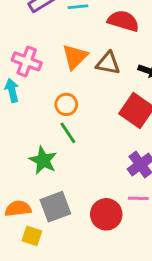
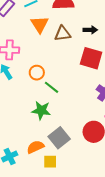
orange triangle: (75, 57) -> (40, 24), moved
orange circle: (66, 104) -> (37, 73), moved

